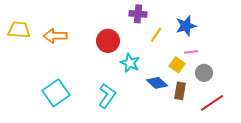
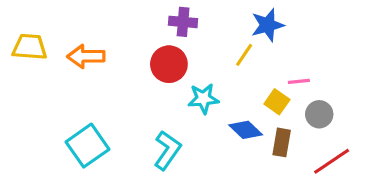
purple cross: (138, 14) -> (183, 22), moved
blue star: (186, 26) -> (268, 25), moved
cyan star: (130, 63) -> (203, 99), turned -30

